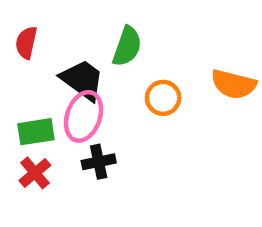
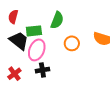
black trapezoid: (82, 80) -> (19, 41), moved
green rectangle: (36, 132) -> (34, 31), moved

